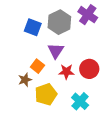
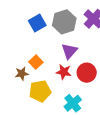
blue square: (33, 27) -> (37, 23), turned 30
purple triangle: (56, 51) -> (69, 51), moved

